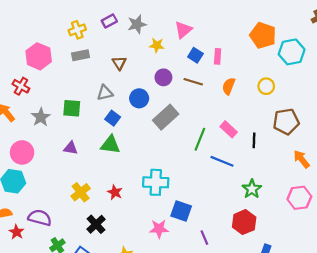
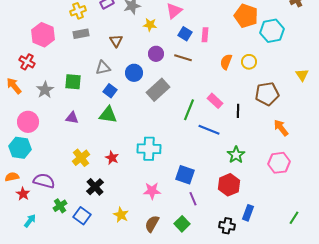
orange semicircle: (229, 86) -> (226, 62), moved
blue square: (181, 211) -> (185, 175), moved

